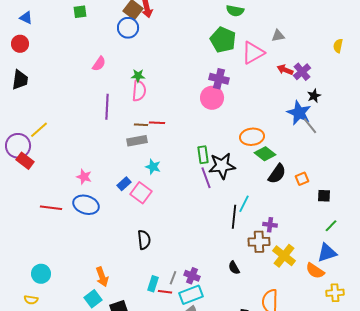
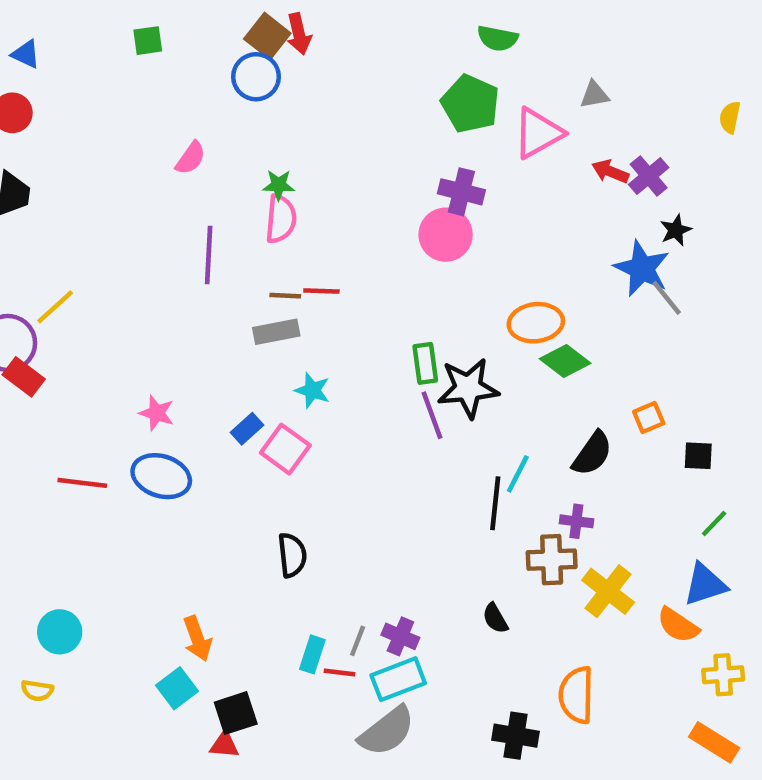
black semicircle: (277, 174) -> (592, 454), moved

